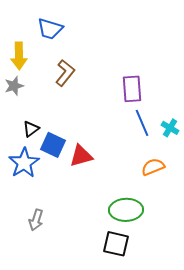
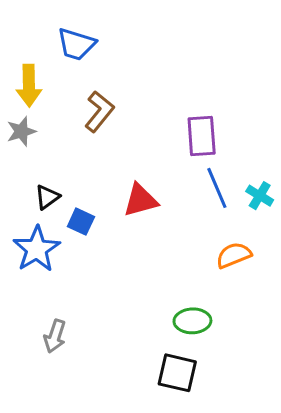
blue square: (53, 145) -> (81, 222), size x0.7
red triangle: (81, 156) -> (140, 200), moved
green ellipse: (126, 210) -> (192, 321), size x0.7

